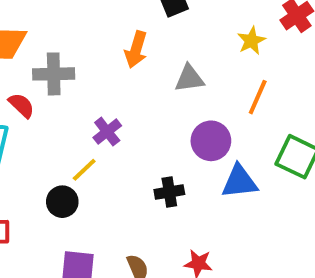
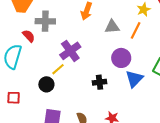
orange line: (258, 97) -> (136, 30), moved
purple cross: (107, 132) -> (70, 51), size x1.5
blue triangle: (239, 182) -> (134, 79), turned -42

